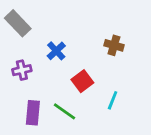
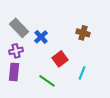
gray rectangle: (18, 23) -> (19, 28), moved
purple rectangle: (33, 113) -> (14, 72), moved

